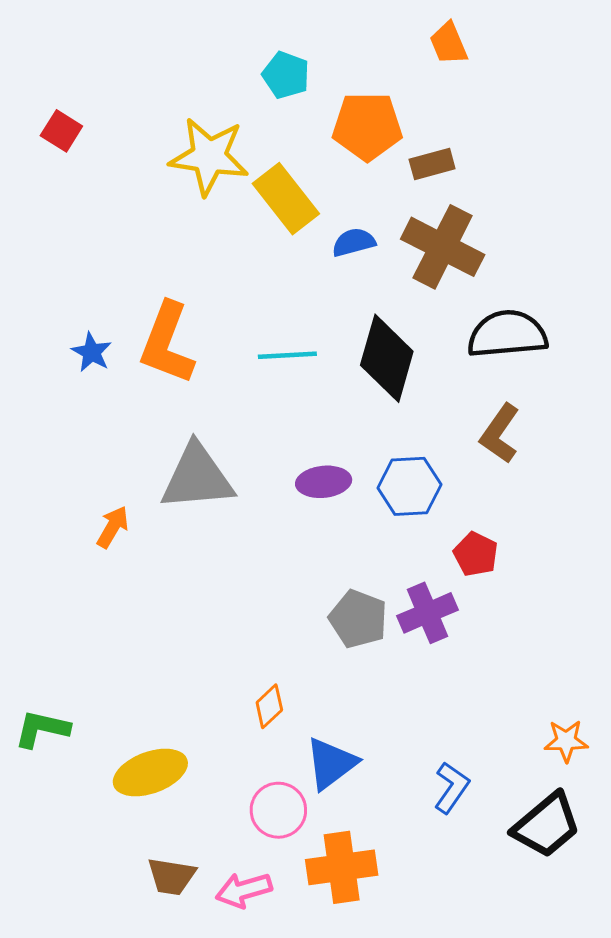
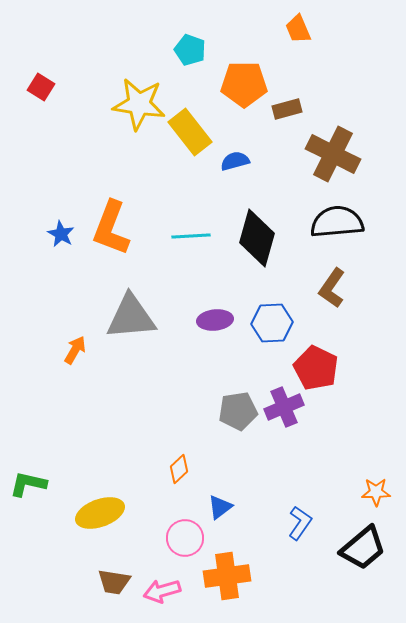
brown cross: (443, 247) -> (333, 154), moved
red pentagon: (476, 554) -> (316, 368), size x1.5
gray pentagon: (358, 619) -> (238, 411), turned -30
blue triangle: (331, 763) -> (220, 507), size x0.7

